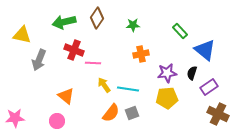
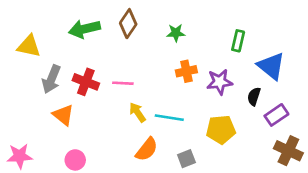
green rectangle: (180, 31) -> (238, 41), turned 56
red cross: (74, 50) -> (86, 82), moved
purple star: (167, 73) -> (220, 82), moved
orange triangle: (66, 96) -> (63, 115), moved
gray square: (132, 113) -> (186, 159), moved

